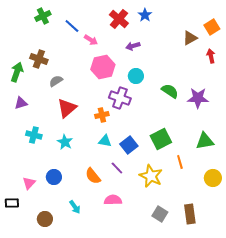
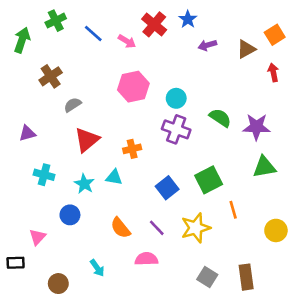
pink arrow: (91, 40) -> (127, 41), moved
purple arrow: (133, 46) -> (207, 45), moved
brown cross: (39, 59) -> (51, 76), turned 36
green arrow: (17, 72) -> (22, 40), moved
purple cross: (120, 98) -> (176, 129), moved
cyan triangle: (105, 141) -> (114, 177), moved
green triangle: (205, 141) -> (264, 167), moved
purple line: (117, 168) -> (157, 228), moved
yellow star: (151, 176) -> (196, 228), turned 30
blue circle: (54, 177) -> (70, 215), moved

